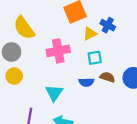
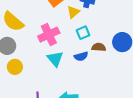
cyan triangle: (54, 93) -> (55, 59), moved

